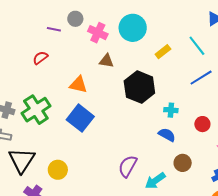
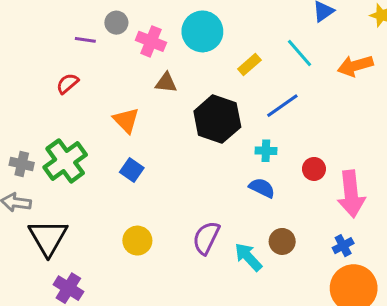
blue line: (201, 78) -> (282, 106), moved
orange triangle: (78, 85) -> (126, 120), turned 36
blue square: (80, 118) -> (132, 170), size x0.6
brown circle: (183, 163) -> (282, 241), moved
yellow circle: (58, 170) -> (137, 241), moved
cyan arrow: (155, 181) -> (248, 257), turned 85

